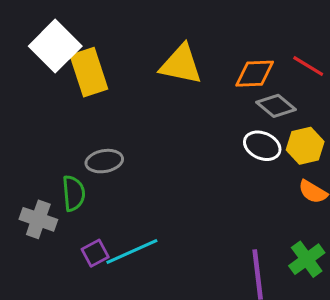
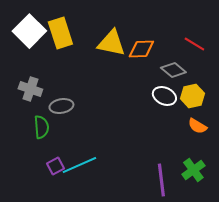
yellow rectangle: (89, 72) -> (60, 33), moved
orange diamond: (255, 74) -> (141, 49), moved
gray cross: (38, 219) -> (30, 89), moved

